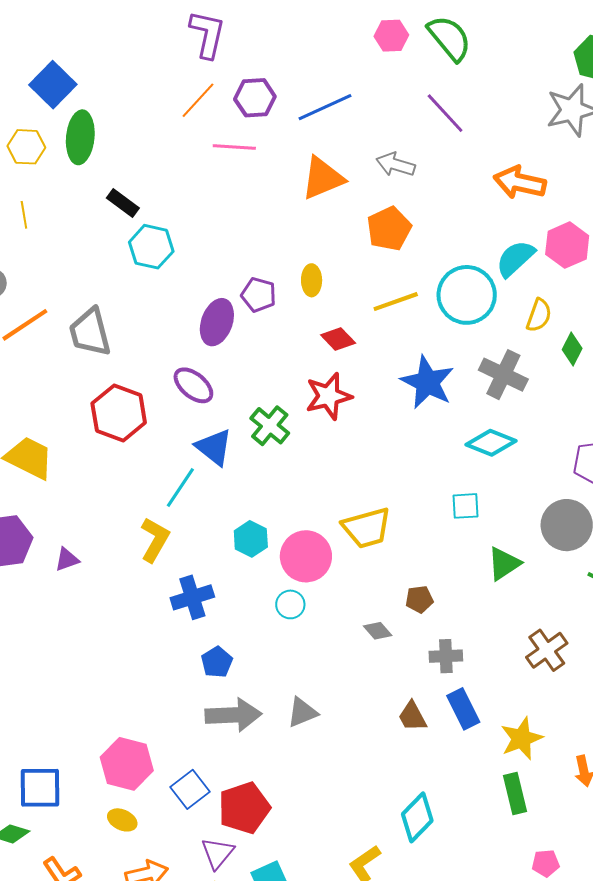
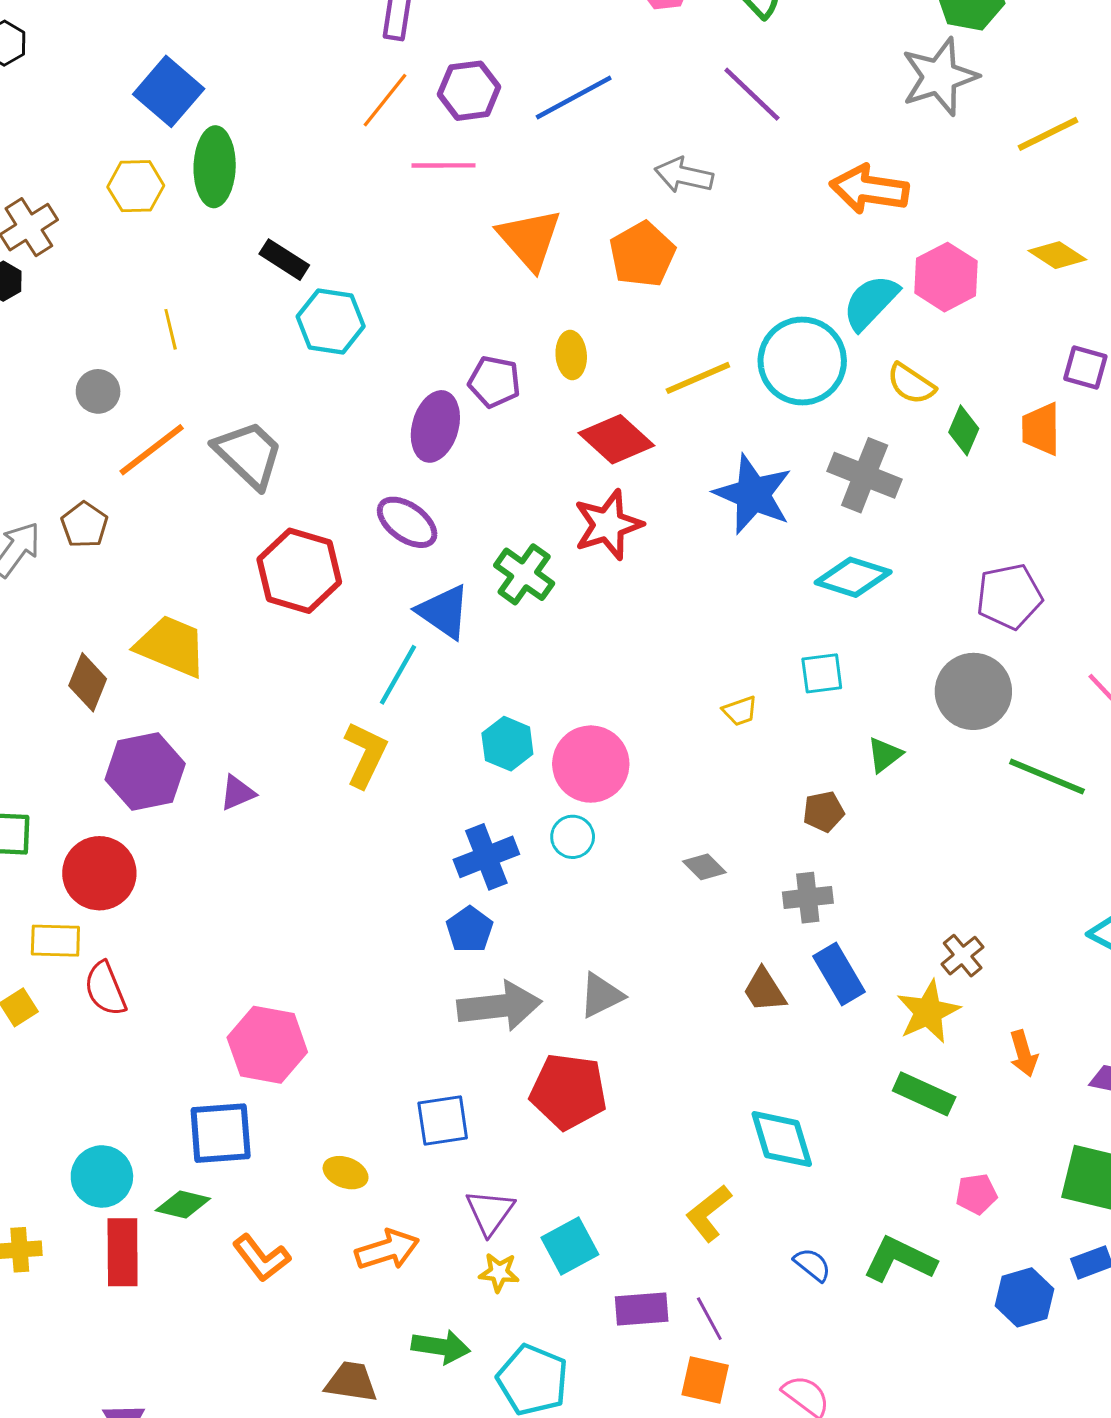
orange triangle: (323, 178) -> (530, 239), moved, turned -45
yellow line: (24, 215) -> (171, 329), moved
orange pentagon: (389, 229) -> (642, 254), moved
yellow semicircle: (539, 315) -> (911, 384), turned 108
gray trapezoid: (90, 332) -> (249, 454), turned 152
red diamond: (338, 339) -> (616, 439), size x1.4
yellow trapezoid: (367, 528) -> (740, 711), moved, size x0.5
green triangle: (504, 564) -> (885, 755), size x0.7
blue cross: (192, 597) -> (486, 857), moved
brown pentagon: (419, 599) -> (824, 812), moved
brown cross: (547, 650) -> (963, 956), moved, size x0.7
pink hexagon: (127, 764) -> (267, 1045), moved
blue square: (190, 789) -> (443, 1121), turned 33
green rectangle: (515, 794) -> (924, 1094), turned -48
red pentagon: (244, 808) -> (568, 1092), moved, turned 30
cyan diamond: (417, 817) -> (782, 1139), turned -57

